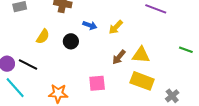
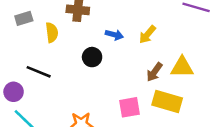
yellow semicircle: (43, 36) -> (52, 32), moved, turned -35
black line: (28, 65) -> (39, 72), moved
yellow rectangle: (142, 81) -> (167, 102), moved

